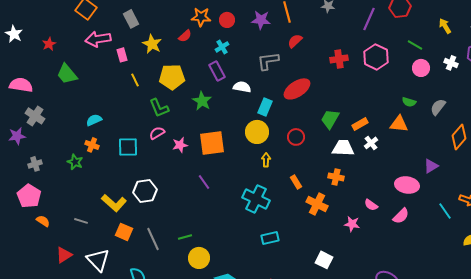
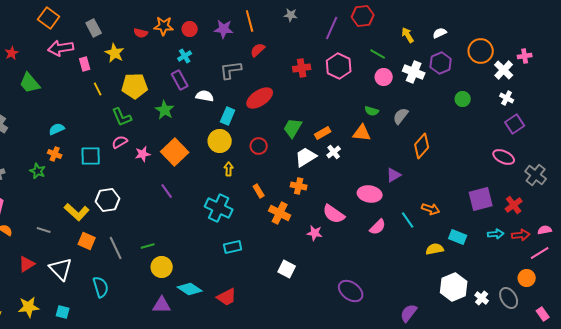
red semicircle: (185, 36) -> (141, 33), moved, turned 56
white cross: (451, 63) -> (414, 72), size x1.5
orange square: (212, 143) -> (175, 152), turned -36
white trapezoid: (343, 148) -> (306, 157), turned -35
pink semicircle: (371, 205) -> (334, 214), size x1.6
pink semicircle: (401, 216) -> (378, 227), moved

